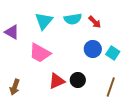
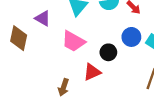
black circle: (78, 80) -> (108, 52), moved
brown arrow: (15, 87) -> (63, 87), moved

